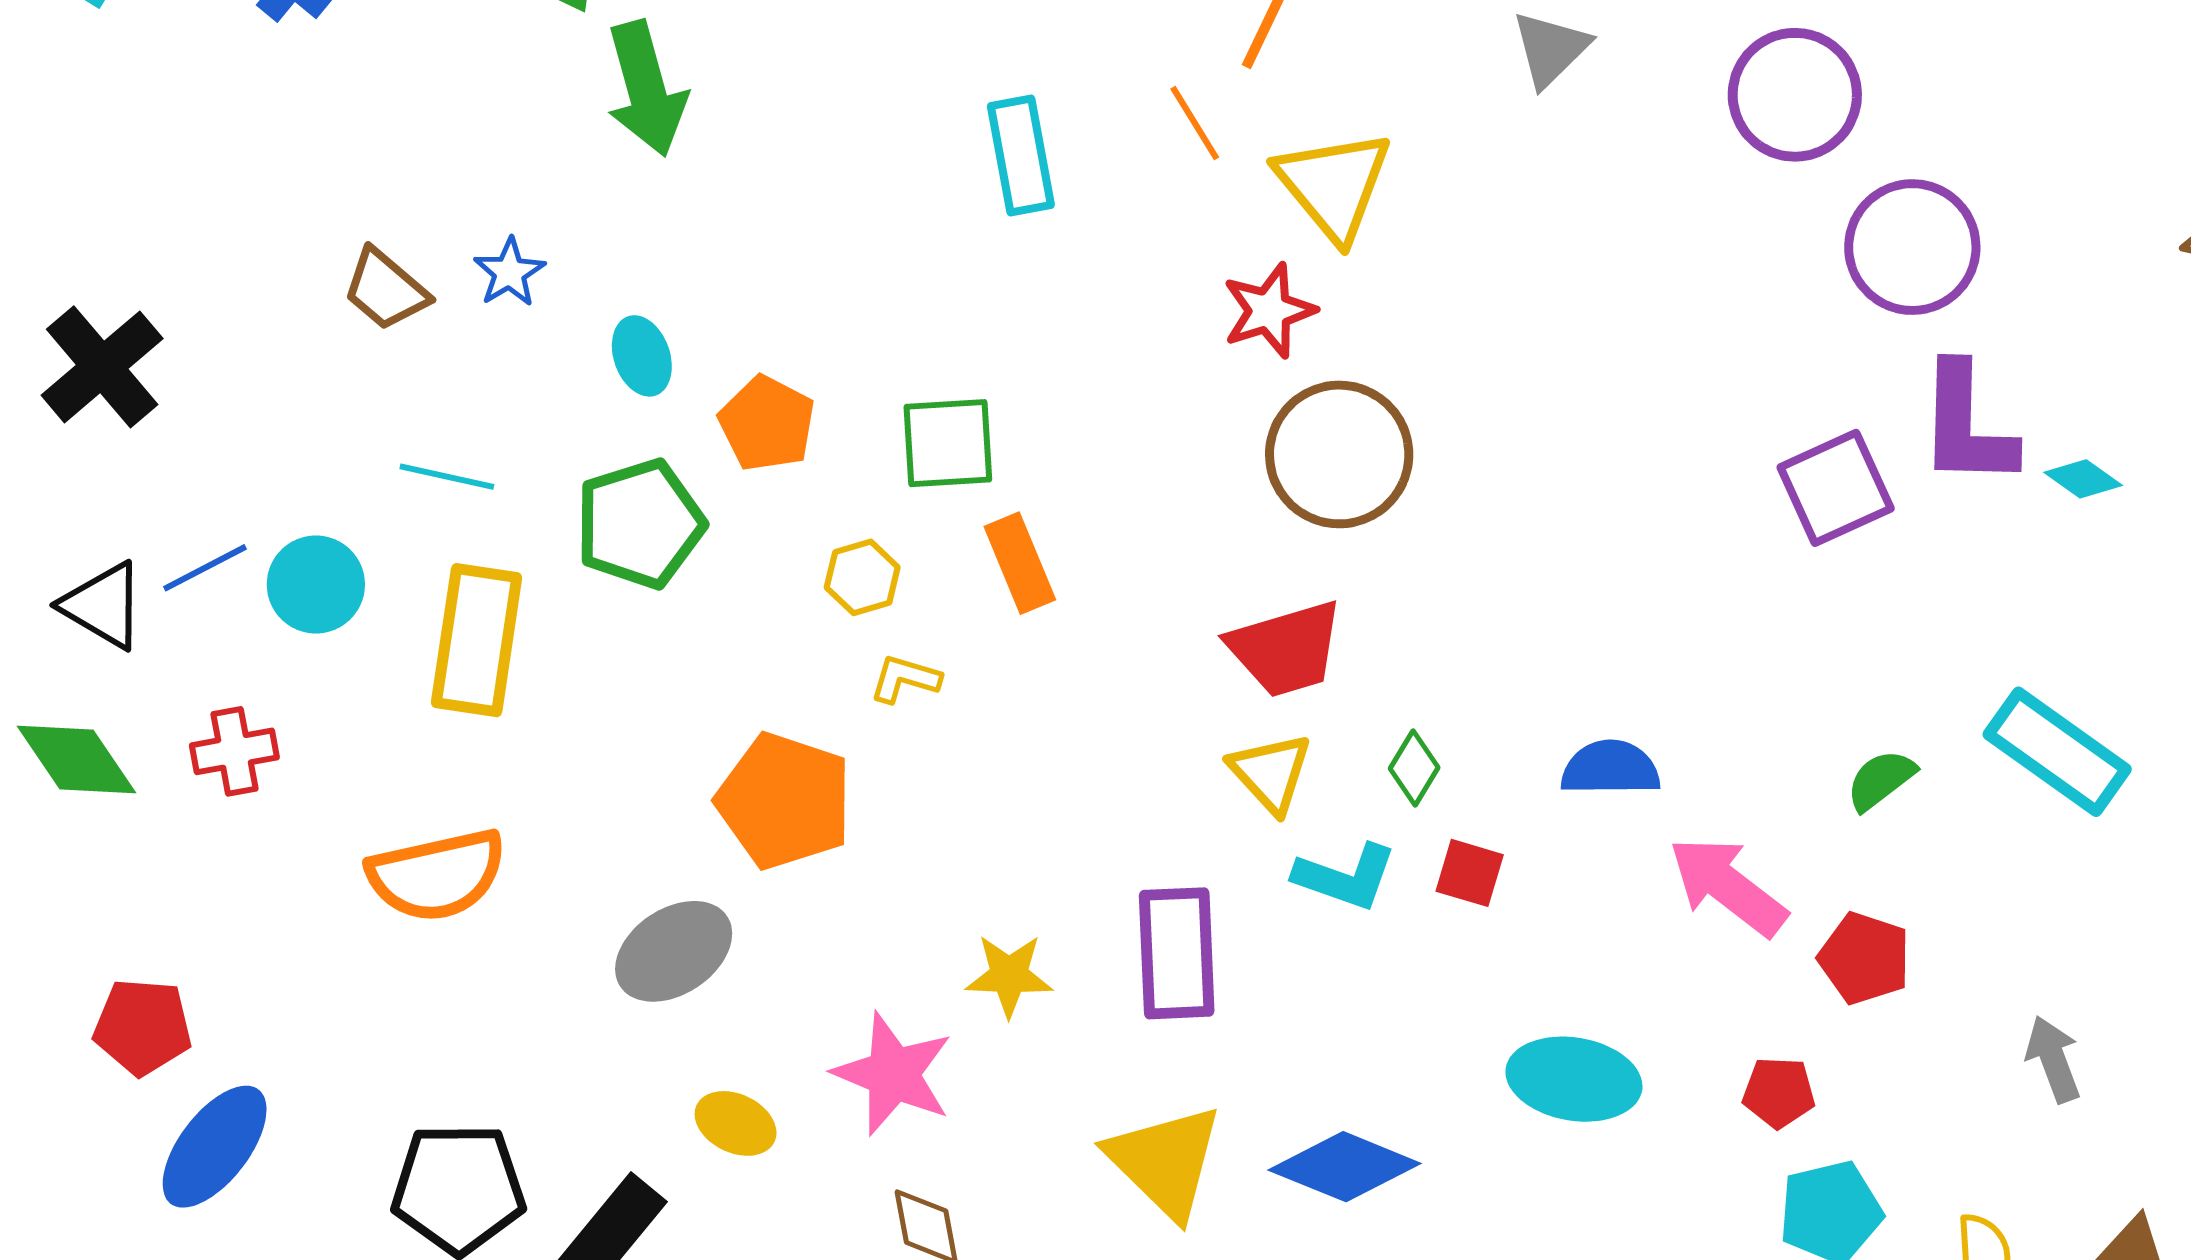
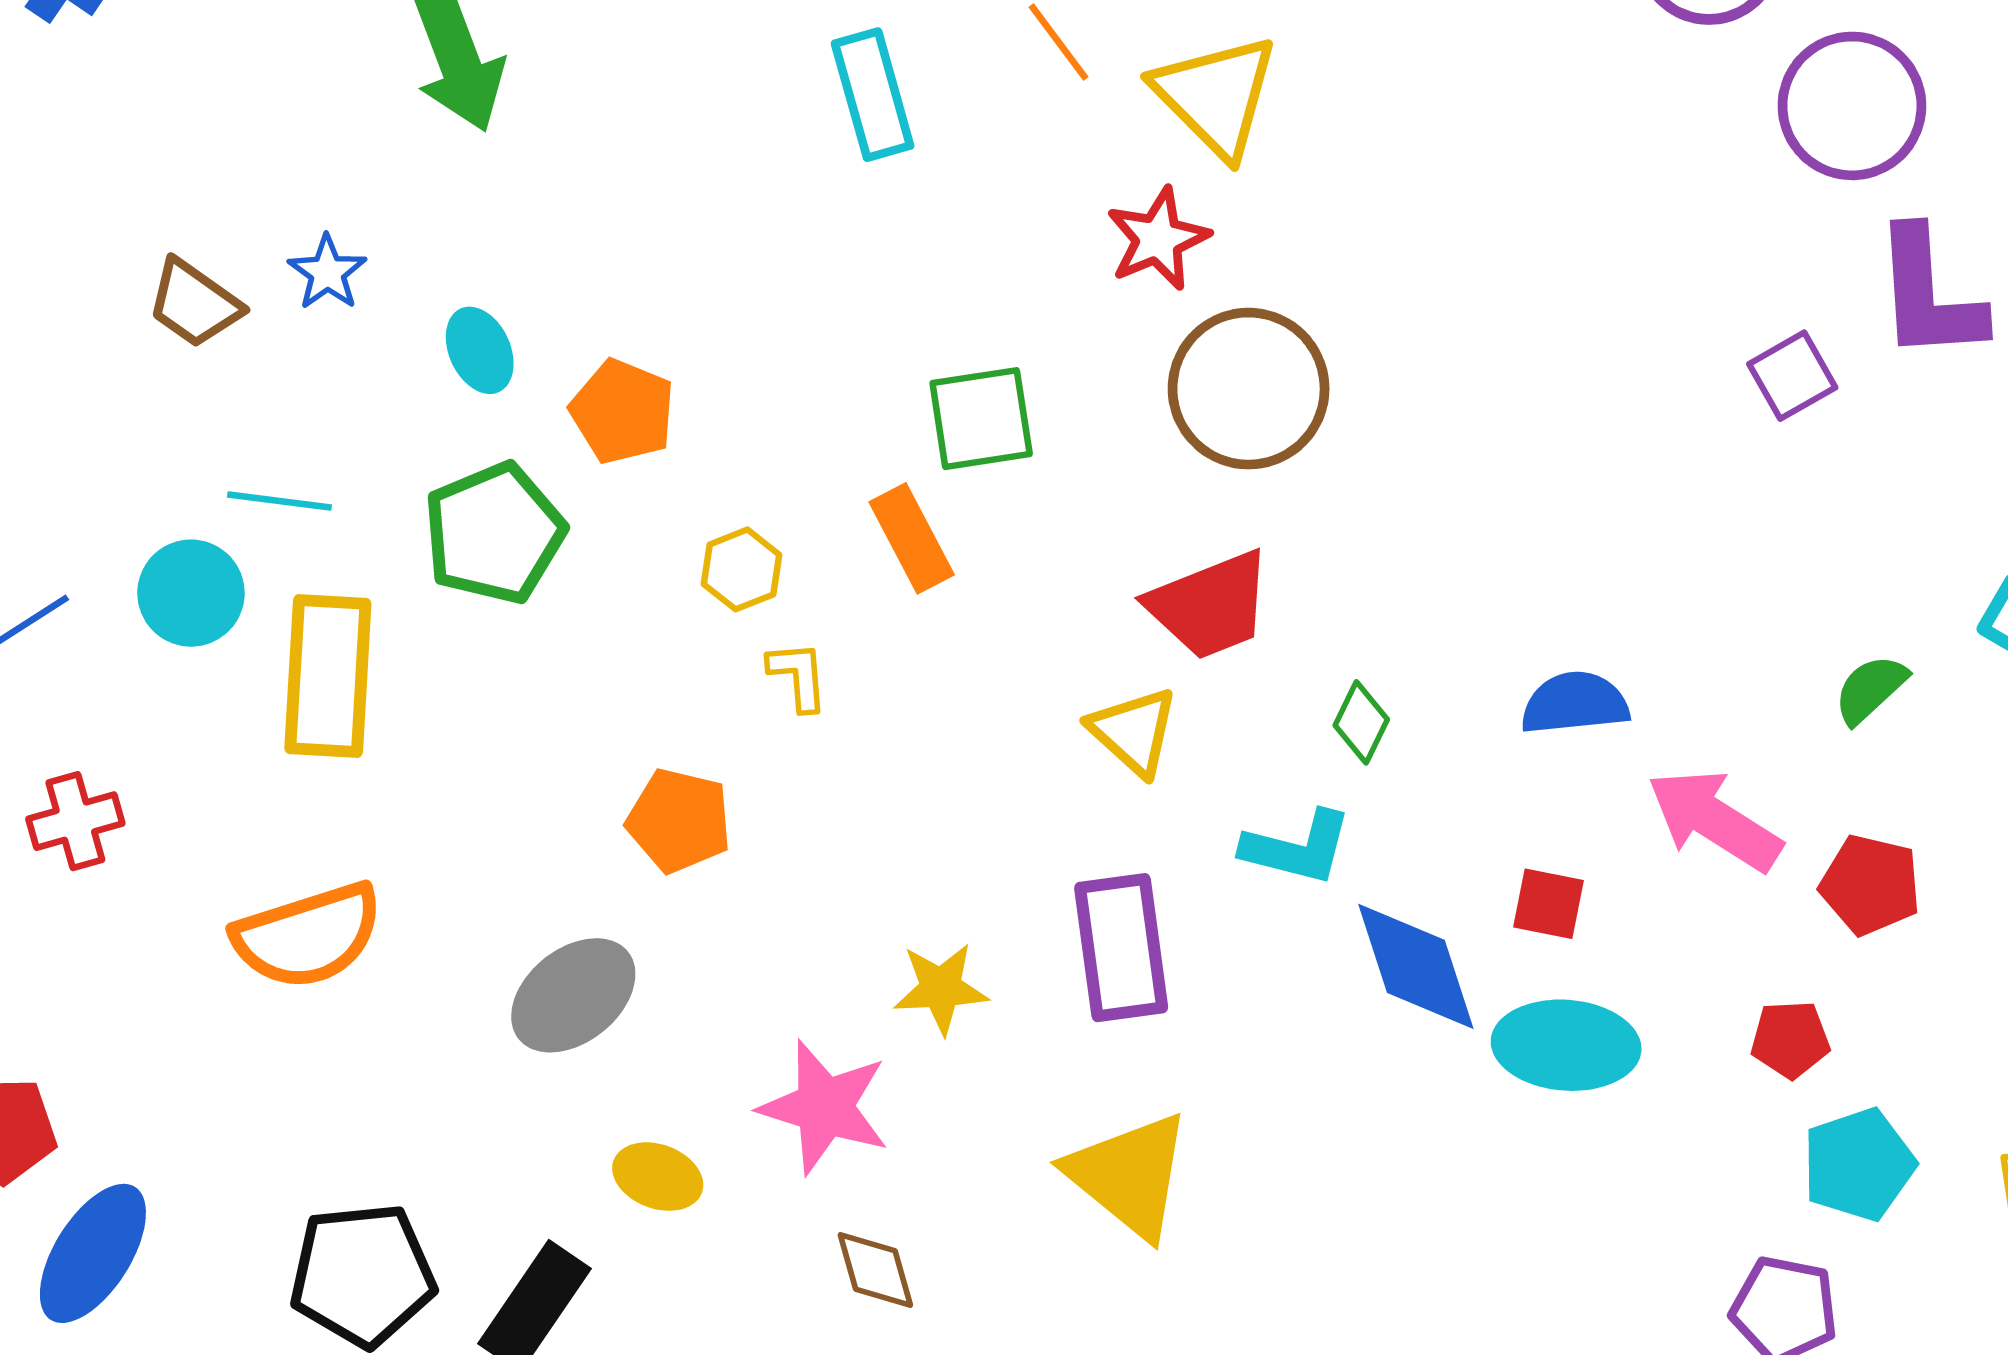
green square: (948, 443) -> (981, 419), moved
purple square: (1836, 488) -> (1792, 376), size x0.7
cyan circle: (316, 584) -> (191, 593), moved
yellow L-shape: (905, 679) -> (798, 676), turned 74
yellow triangle: (1271, 773) -> (1134, 731), moved
orange pentagon: (784, 801) -> (679, 821), size x0.7
red square: (1470, 873) -> (1548, 904), moved
blue diamond: (1345, 1167) -> (1416, 966), moved, turned 55

